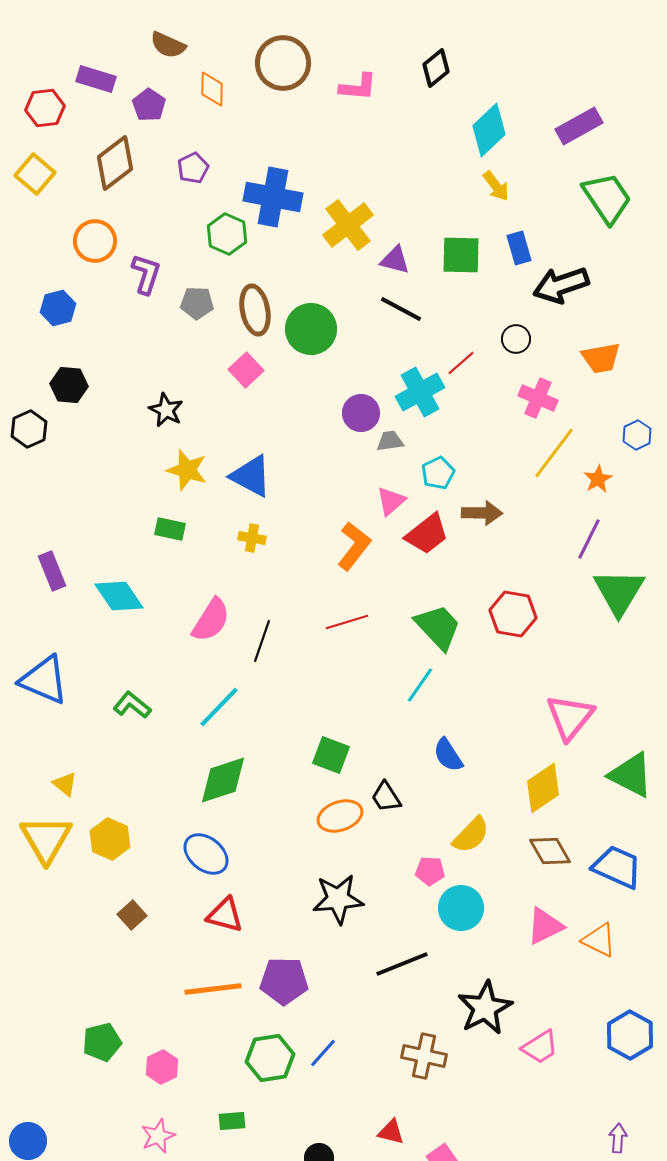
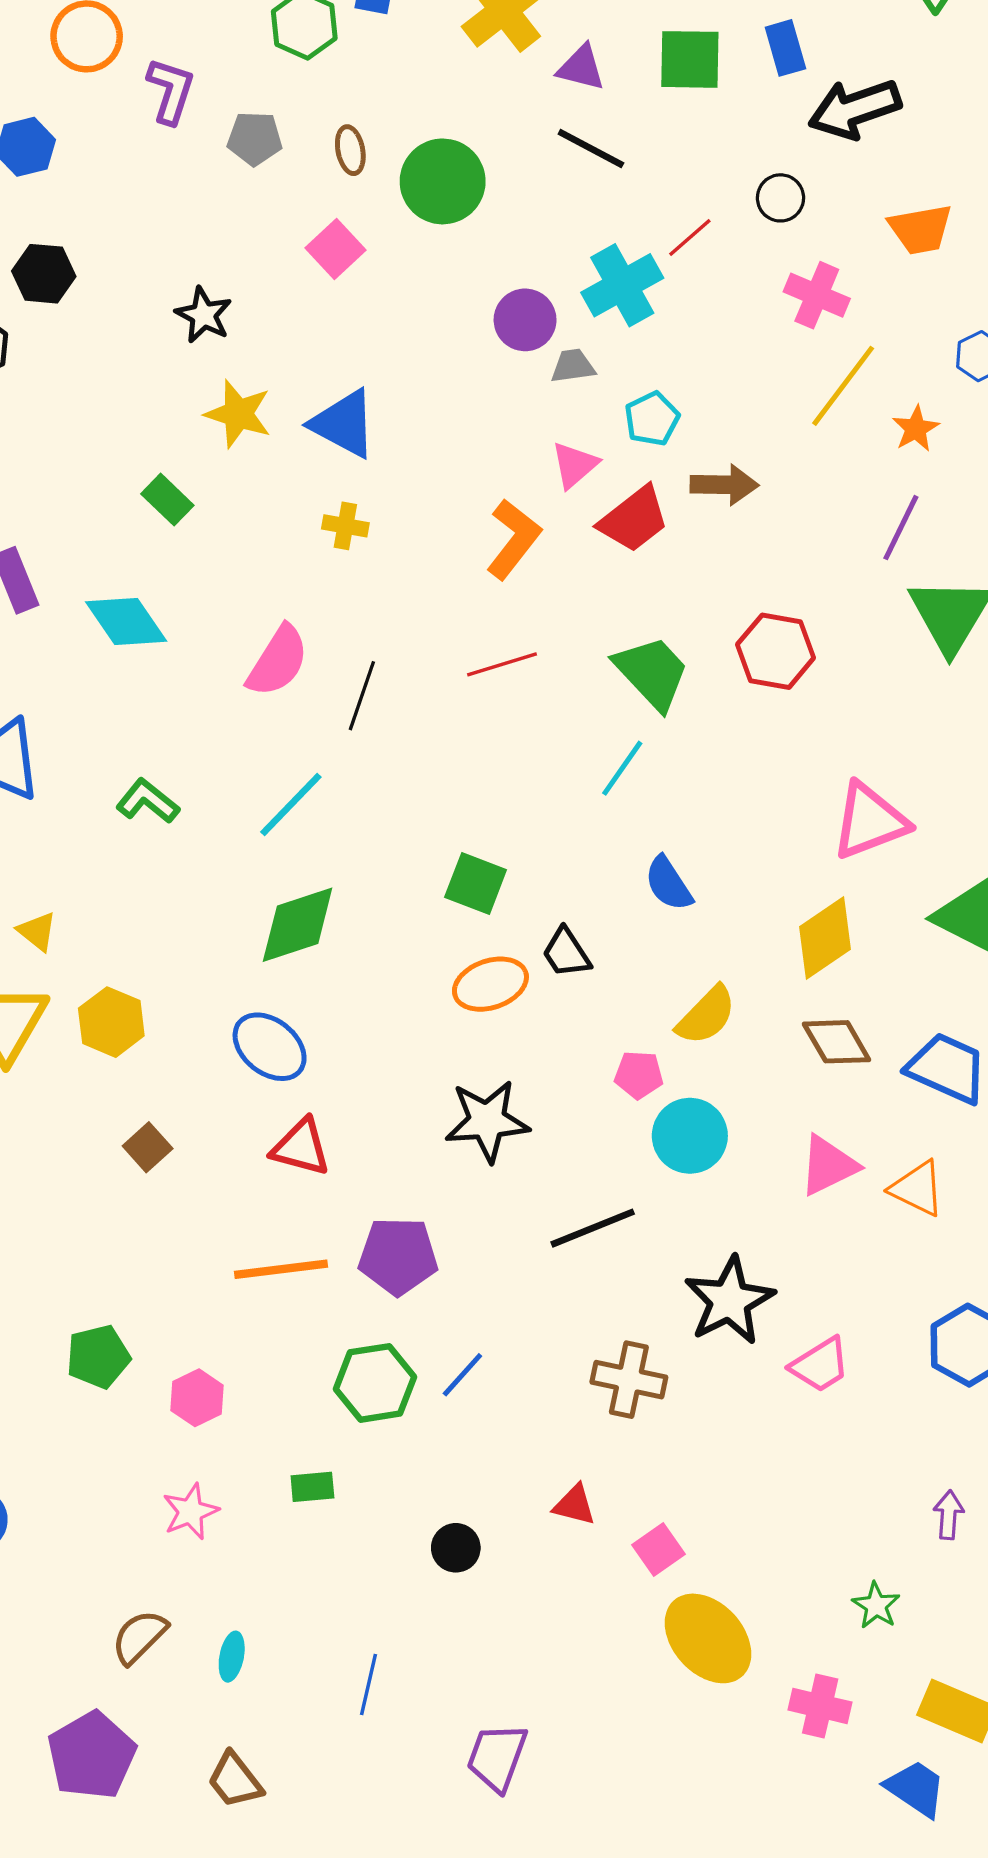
brown ellipse: (255, 310) -> (350, 150), size x0.6
green rectangle: (170, 529) -> (167, 500), moved, turned 32
pink triangle: (570, 717) -> (870, 821), turned 30

